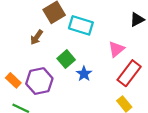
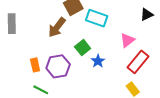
brown arrow: (37, 37) -> (57, 27), size x1.5
orange rectangle: (13, 80) -> (35, 65), turned 32

